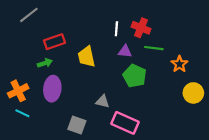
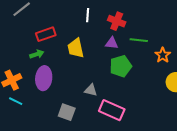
red cross: (141, 28) -> (117, 21), moved
white line: (116, 29) -> (88, 15), moved
green pentagon: (135, 76) -> (121, 66), turned 30

